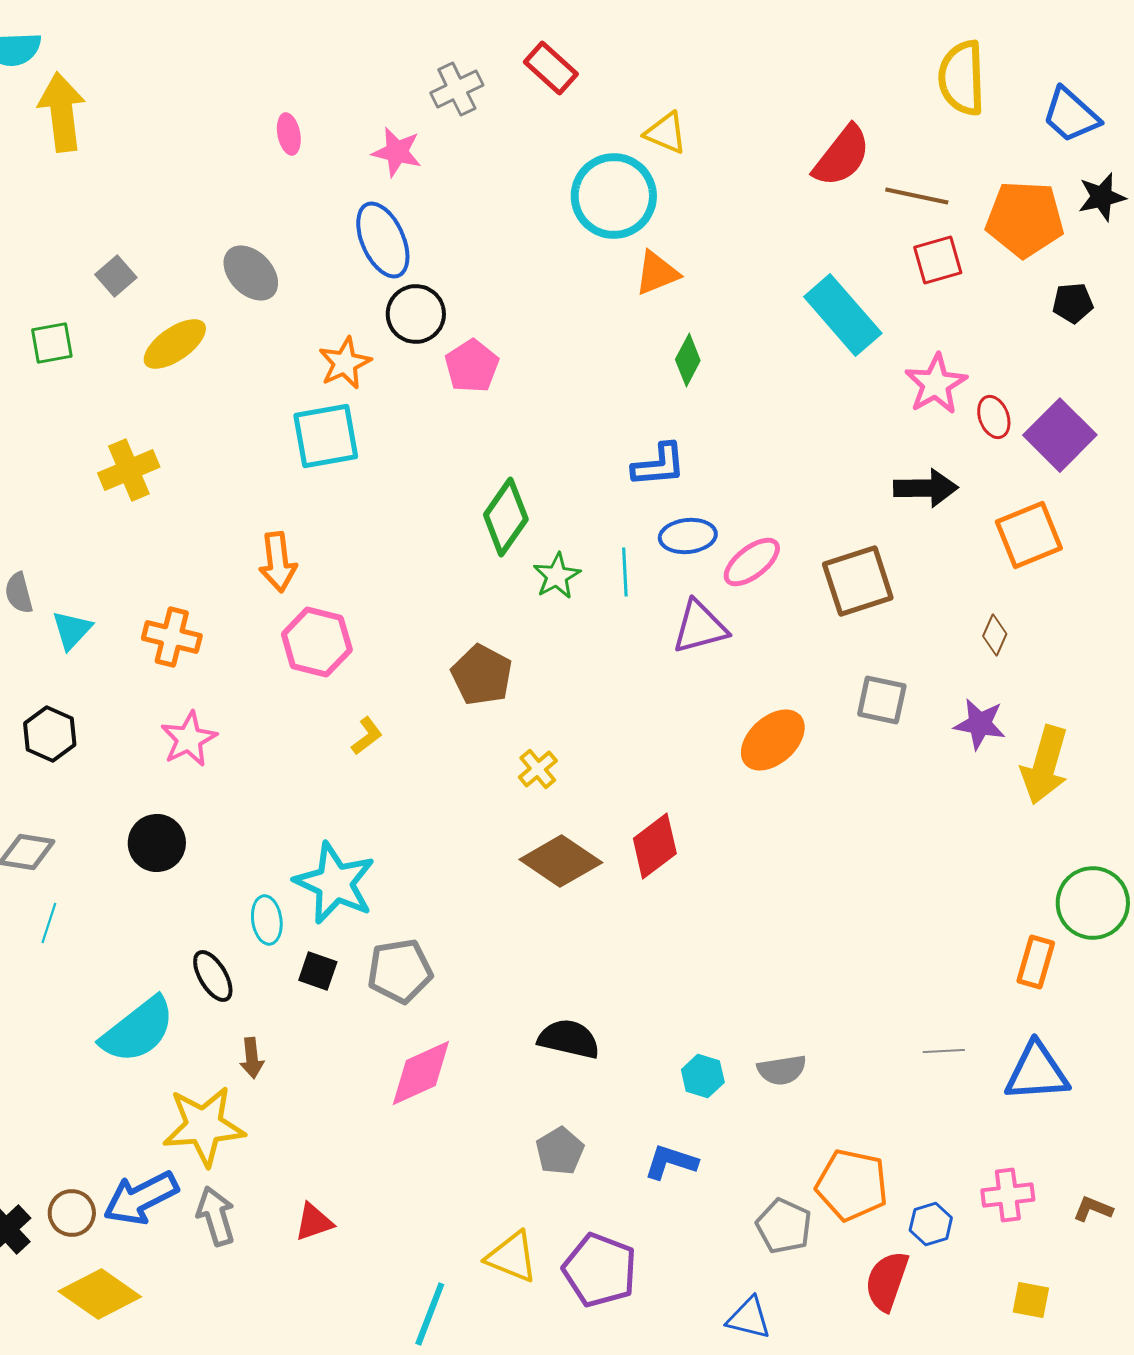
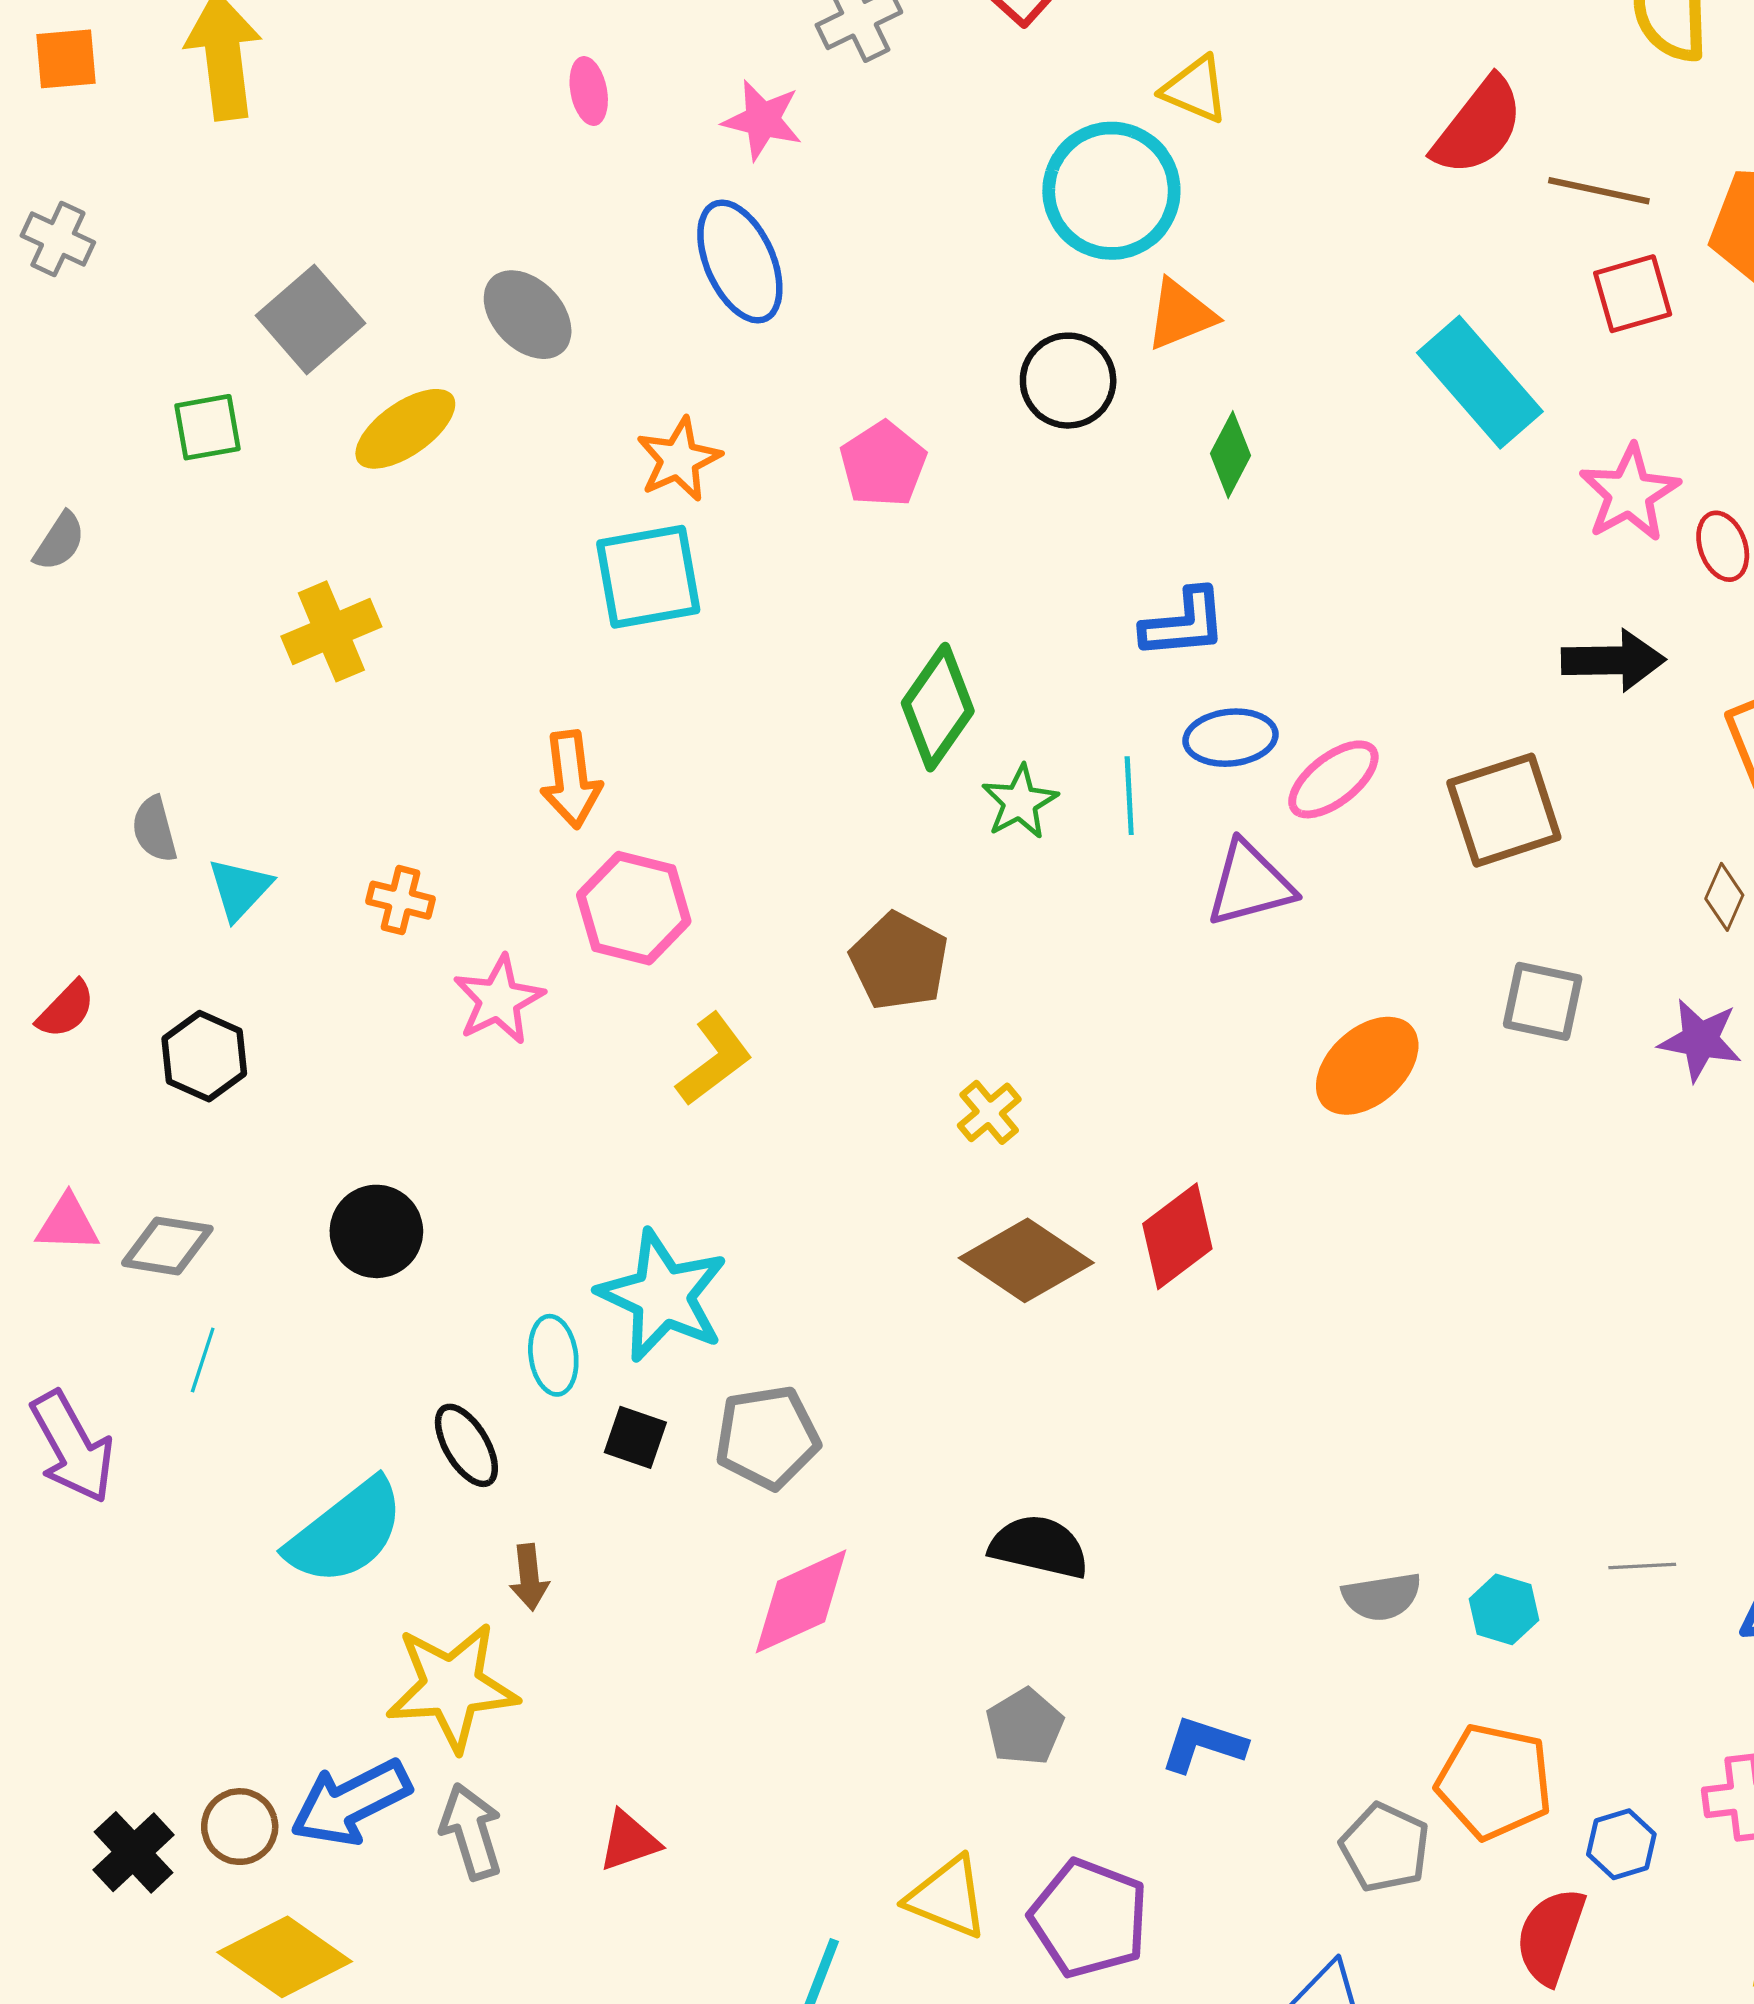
gray square: (116, 276) -> (310, 319), size x1.6
black circle: (416, 314) -> (1068, 381), moved
orange cross: (172, 637) -> (401, 900), size x0.7
yellow L-shape: (367, 736) -> (714, 1059), size x1.5
pink star: (189, 739) -> (499, 1000), moved
cyan hexagon: (703, 1076) -> (1504, 1609), moved

